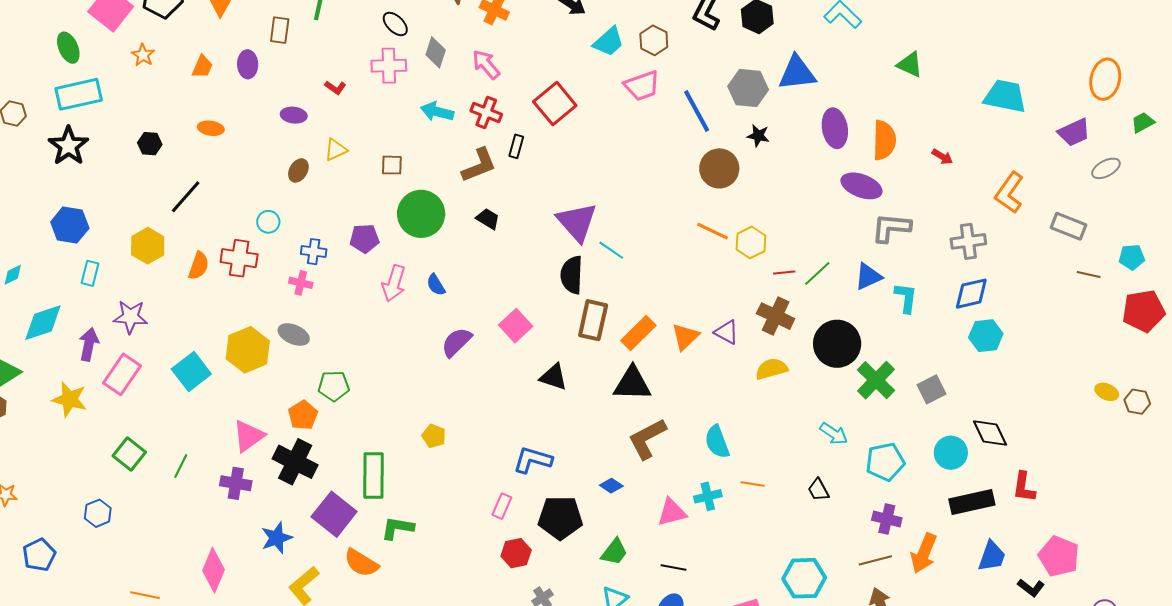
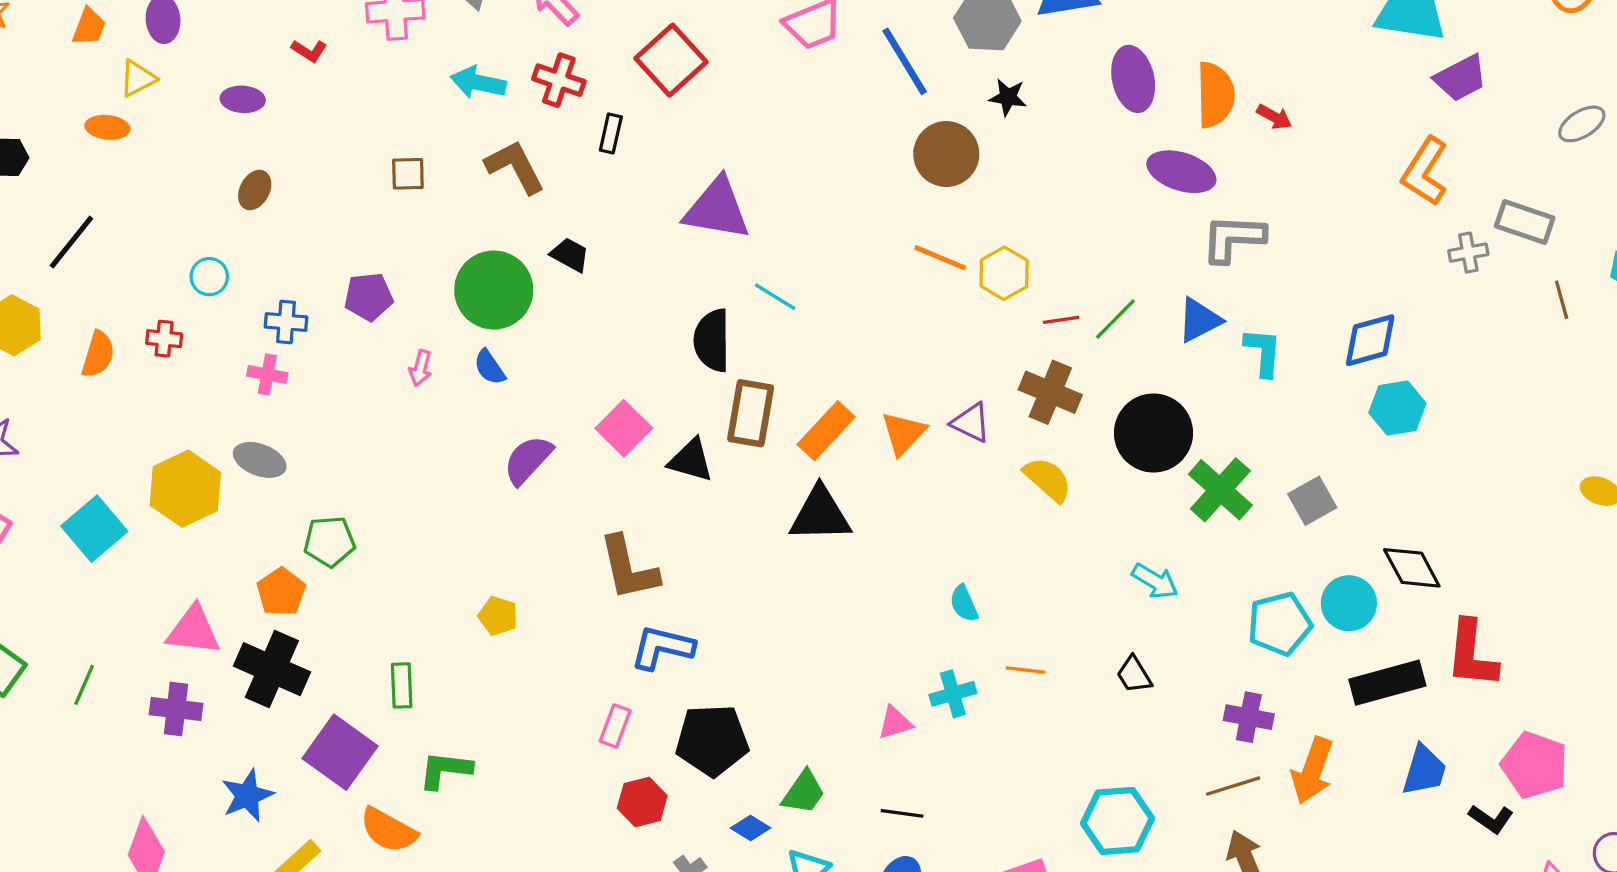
purple trapezoid: (1074, 132) -> (1461, 78), moved
yellow triangle: (336, 150) -> (138, 78), moved
red arrow: (942, 157) -> (1274, 117), moved
brown L-shape: (479, 165) -> (515, 167), moved, turned -93
green circle: (421, 214) -> (494, 290), moved
purple triangle: (577, 222) -> (717, 209), moved, turned -36
gray cross: (968, 241) -> (1468, 253), moved, size x0.7
red cross: (239, 258) -> (164, 339), size x0.6
brown line: (1089, 275) -> (1562, 300), turned 65
pink arrow: (394, 283) -> (420, 368), size x0.6
yellow semicircle: (771, 369) -> (1048, 479), turned 60
black triangle: (554, 377) -> (691, 460), moved
pink triangle: (249, 436) -> (193, 630), turned 45
brown L-shape: (647, 439) -> (629, 568), moved, turned -72
cyan semicircle: (717, 442) -> (964, 603), size x0.7
cyan pentagon: (885, 462) -> (1280, 624), moved
green rectangle: (373, 475) -> (402, 685), size x0.6
blue diamond: (611, 486) -> (750, 828), moved
red L-shape: (1024, 487) -> (1472, 654), size x1.4
pink triangle: (672, 512) -> (895, 723), size x0.7

